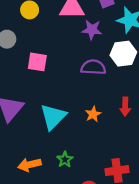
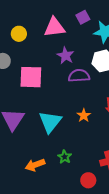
purple star: (92, 30) -> (66, 56), moved, turned 30
pink square: (37, 62) -> (31, 77), size x1.4

